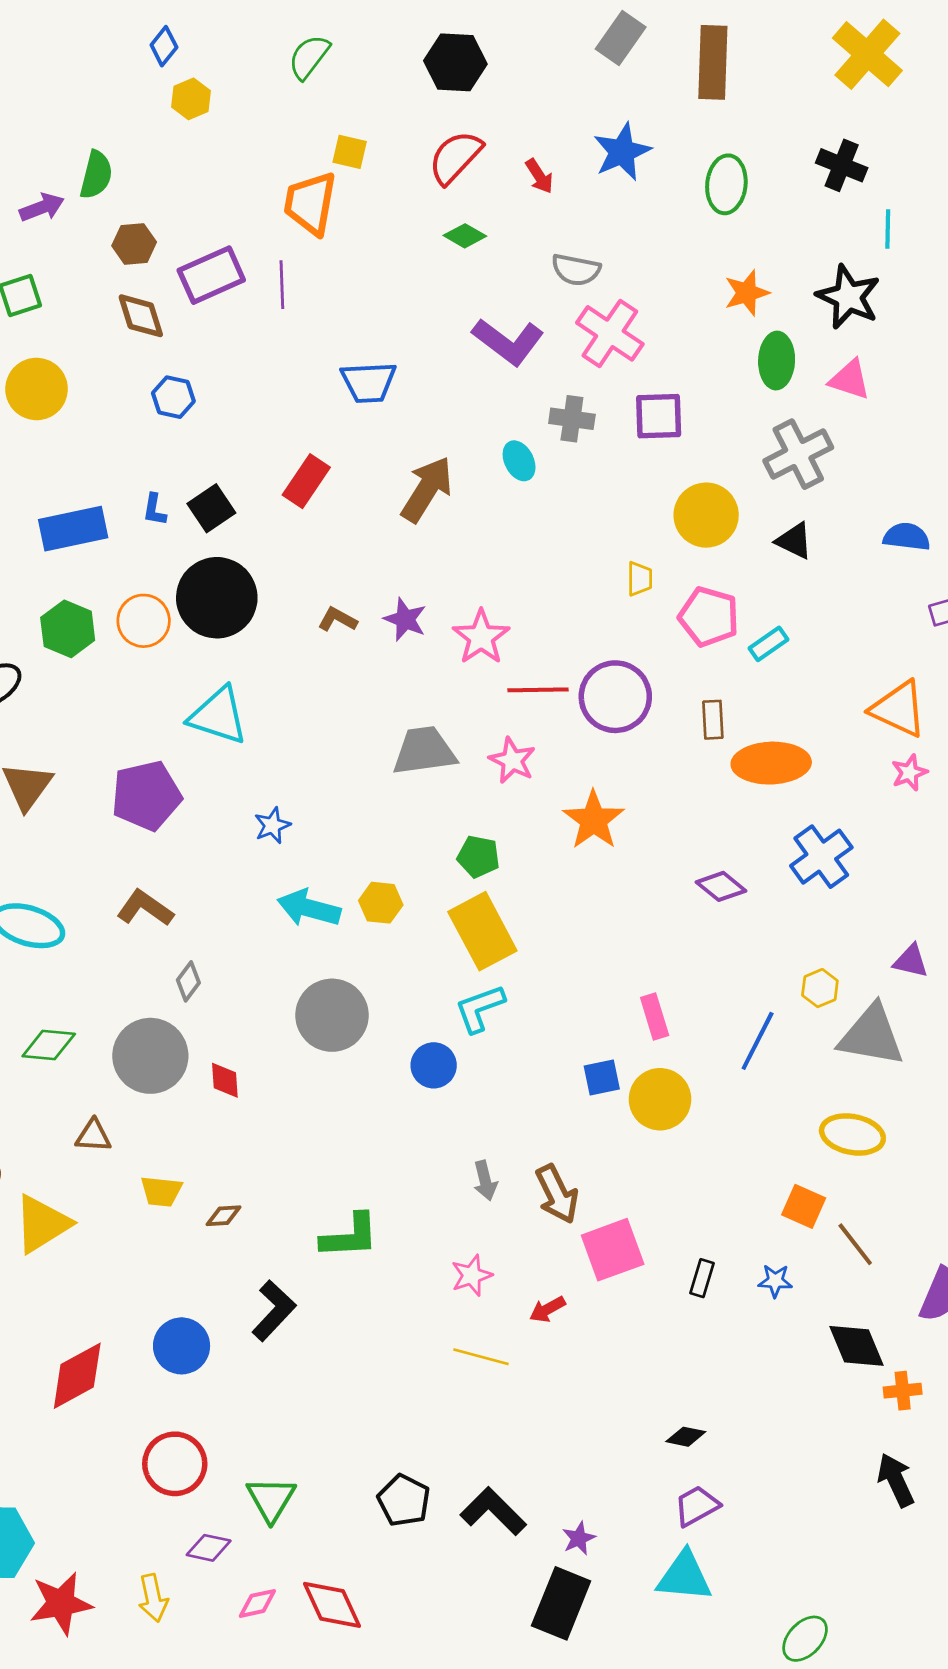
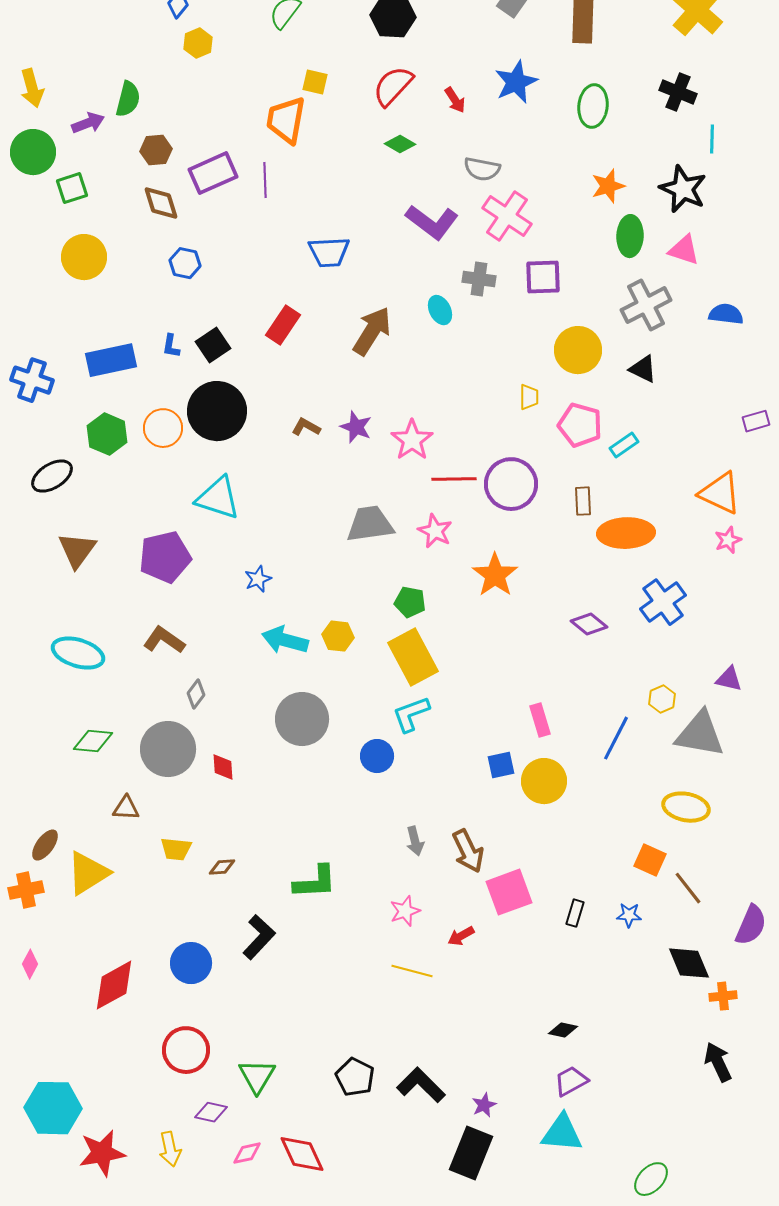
blue semicircle: (907, 537) -> (726, 314), moved

